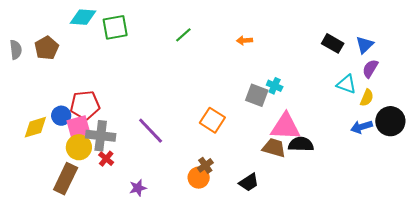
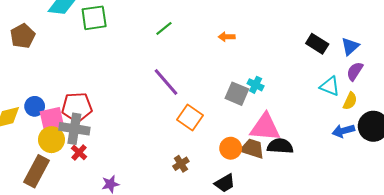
red pentagon: (85, 105) -> (77, 107), moved
purple line: (151, 131) -> (166, 82), moved
orange circle: (199, 178) -> (231, 148), moved

